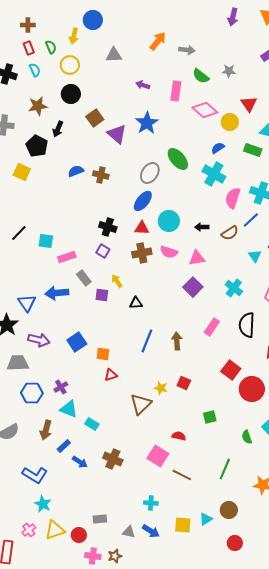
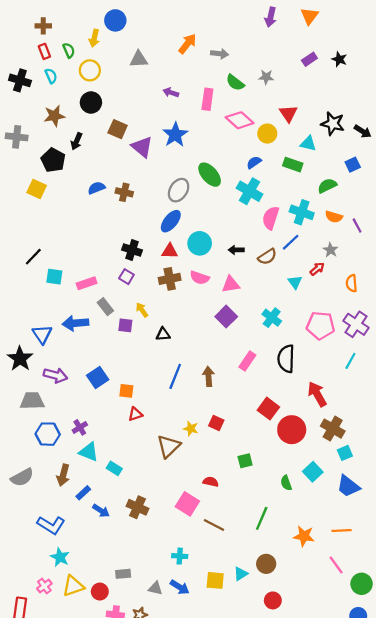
brown square: (95, 118) -> (118, 129), turned -30
cyan square: (46, 241) -> (54, 277), moved

